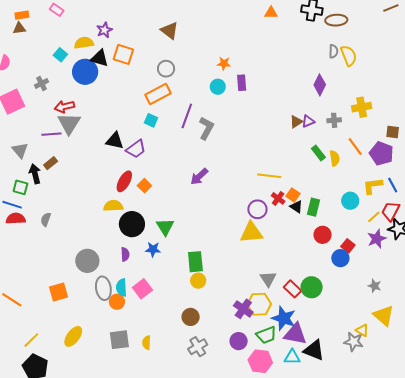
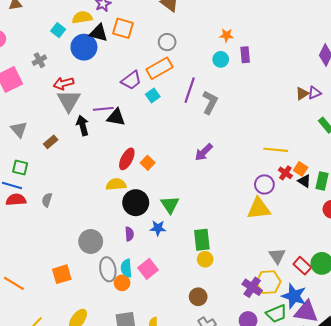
cyan square: (151, 120) -> (153, 95), turned 32
purple line: (51, 134) -> (103, 109), moved
purple trapezoid: (136, 149) -> (131, 80), moved
black arrow: (35, 174) -> (83, 126), moved

